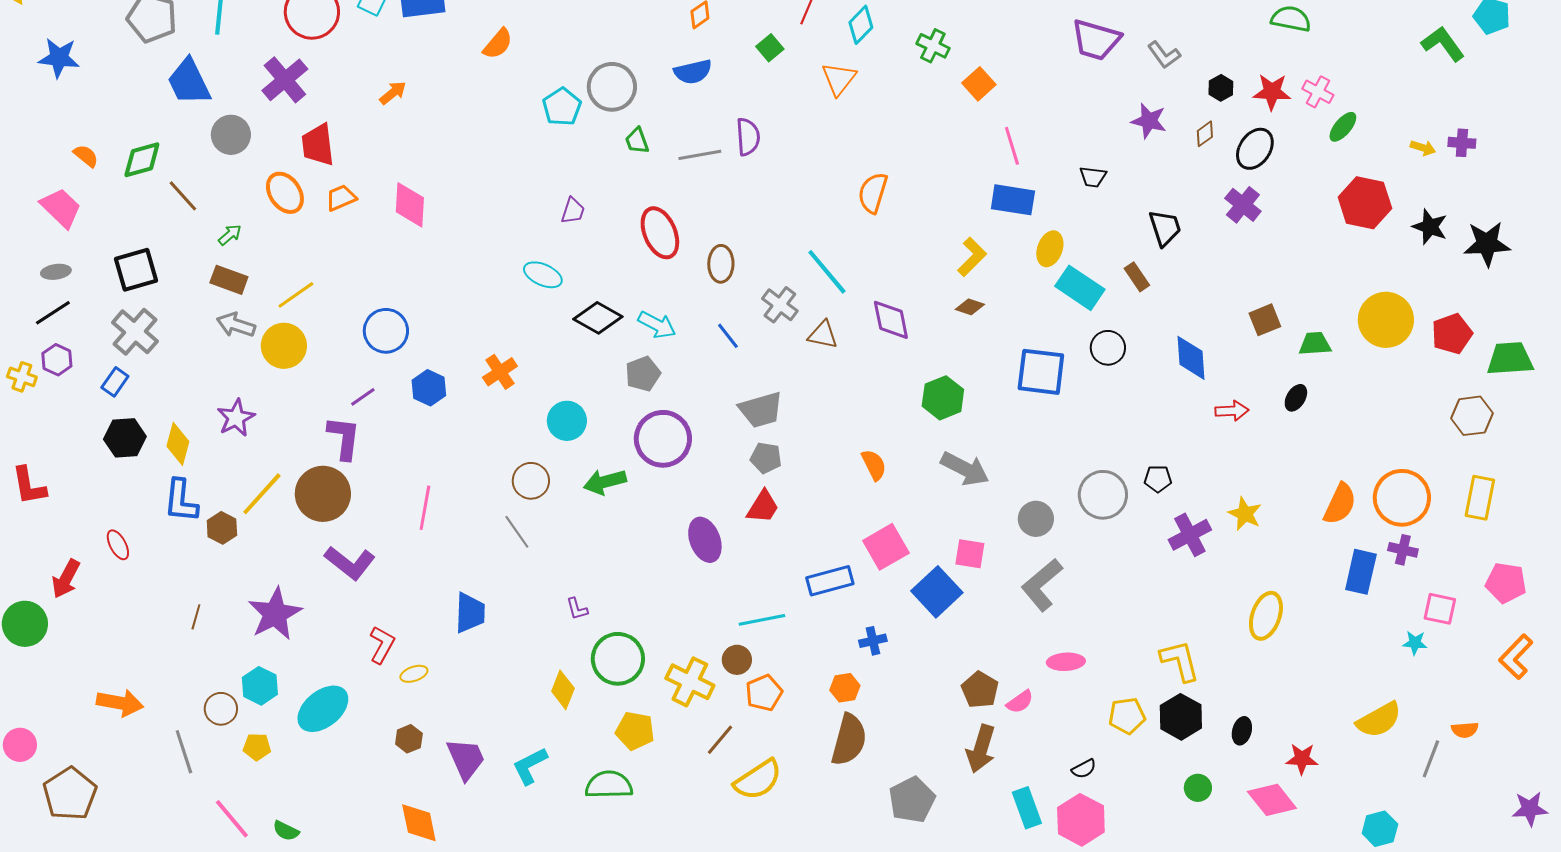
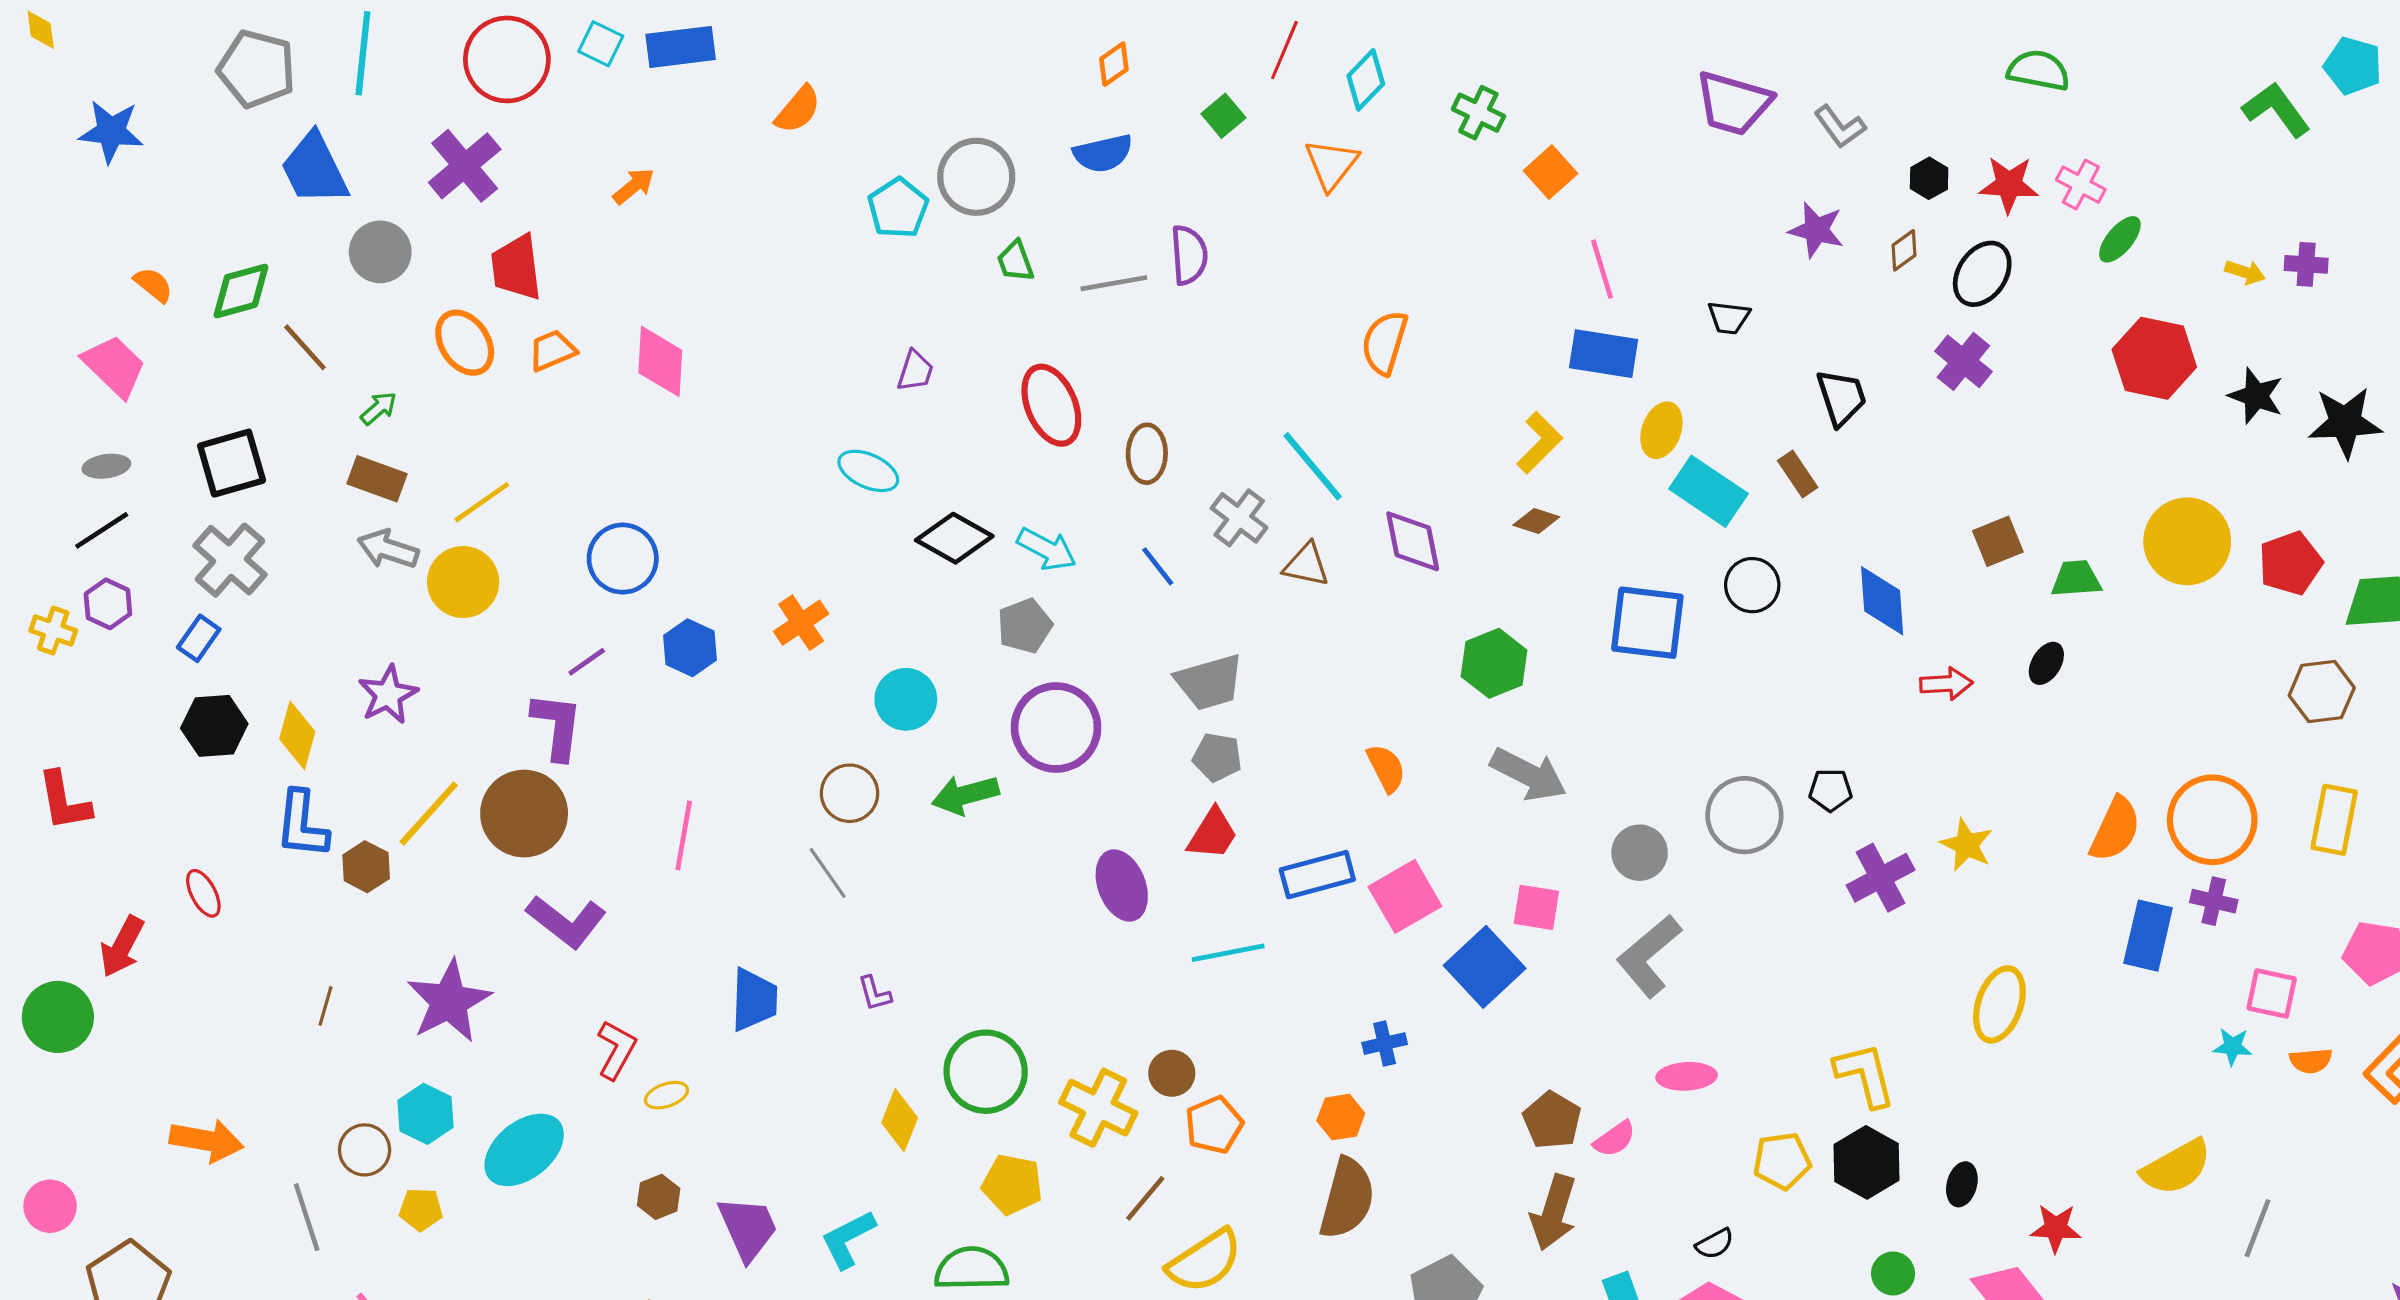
blue rectangle: (830, 581) -> (1317, 875), moved
purple L-shape: (577, 609) -> (875, 993), moved
cyan line: (762, 620) -> (1228, 953), moved
orange semicircle: (1465, 730) -> (2311, 1061), moved

